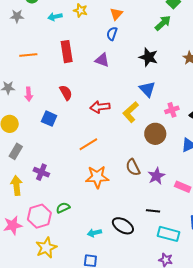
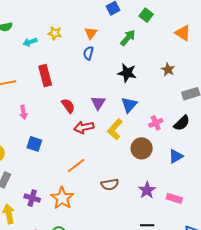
green arrow: (163, 23) -> (128, 38), moved
purple triangle: (102, 60) -> (98, 103), moved, turned 49
blue triangle: (147, 89) -> (129, 105), turned 30
red semicircle: (66, 93) -> (68, 106), moved
pink arrow: (29, 94) -> (23, 112), moved
brown semicircle: (133, 167) -> (110, 184), moved, turned -66
orange star: (97, 177) -> (62, 198), moved, turned -30

